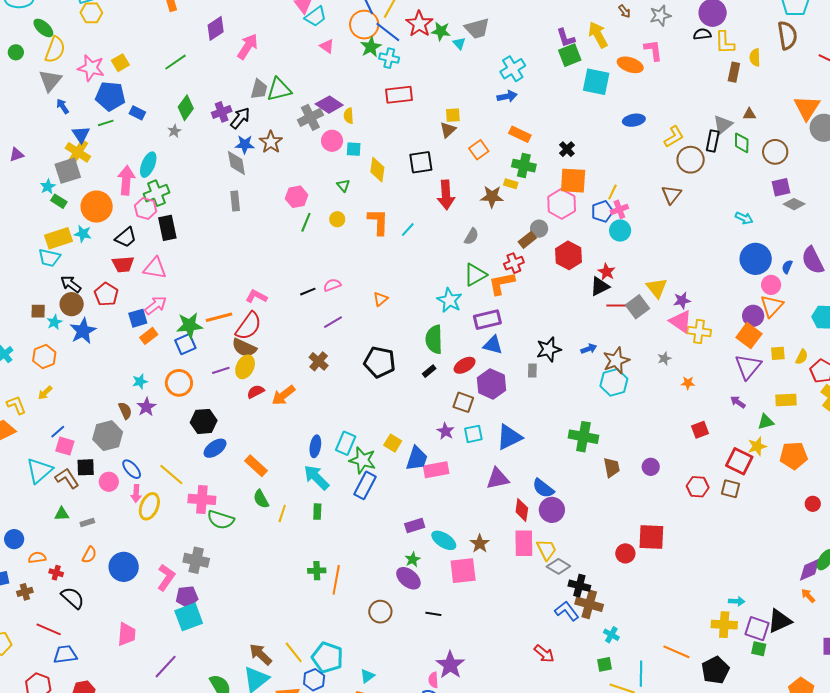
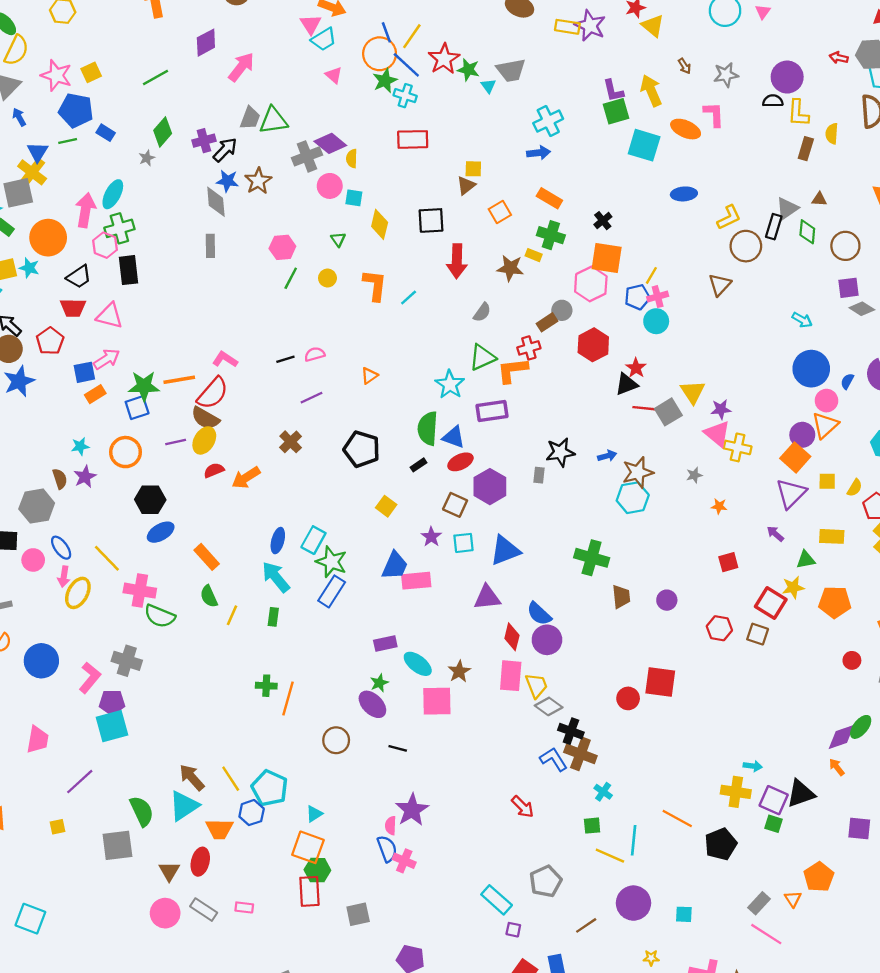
blue triangle: (493, 345) -> (454, 437), moved
yellow square: (393, 443) -> (386, 506), moved

